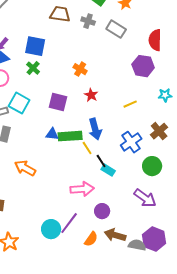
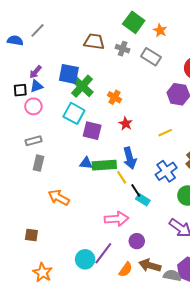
green cross: (33, 68) -> (82, 86), moved, size x1.6
cyan square: (19, 103) -> (74, 113), moved

